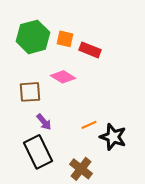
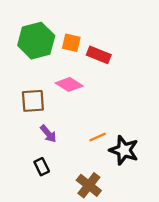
black rectangle: (38, 152) -> (42, 167), size x0.5

